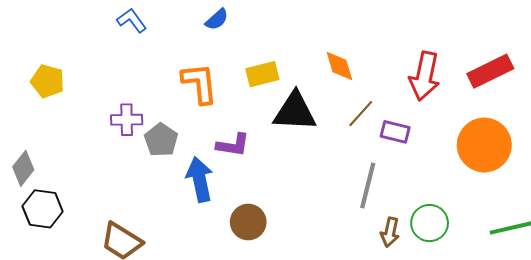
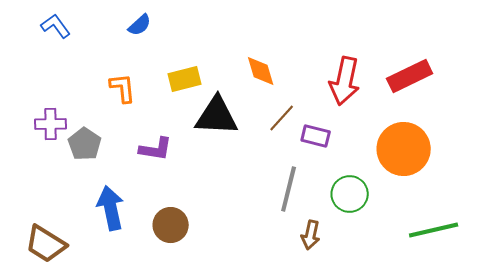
orange L-shape: (200, 83) -> (123, 88), size x0.7
blue arrow: (200, 179) -> (111, 208), moved
green circle: (430, 223) -> (350, 194), moved

